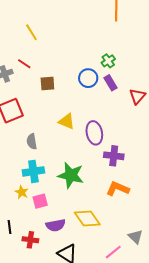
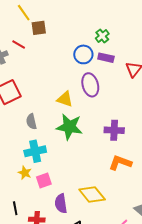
brown square: (47, 83) -> (39, 28), moved
purple rectangle: (111, 83) -> (106, 58), turned -42
purple ellipse: (94, 133) -> (90, 85), moved
green star: (71, 175) -> (69, 127), moved
purple semicircle: (56, 225) -> (61, 203), turned 96

